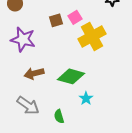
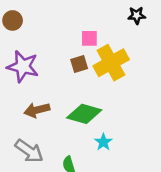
pink square: (75, 17) -> (89, 38), turned 32
brown square: (56, 20) -> (79, 64), moved

